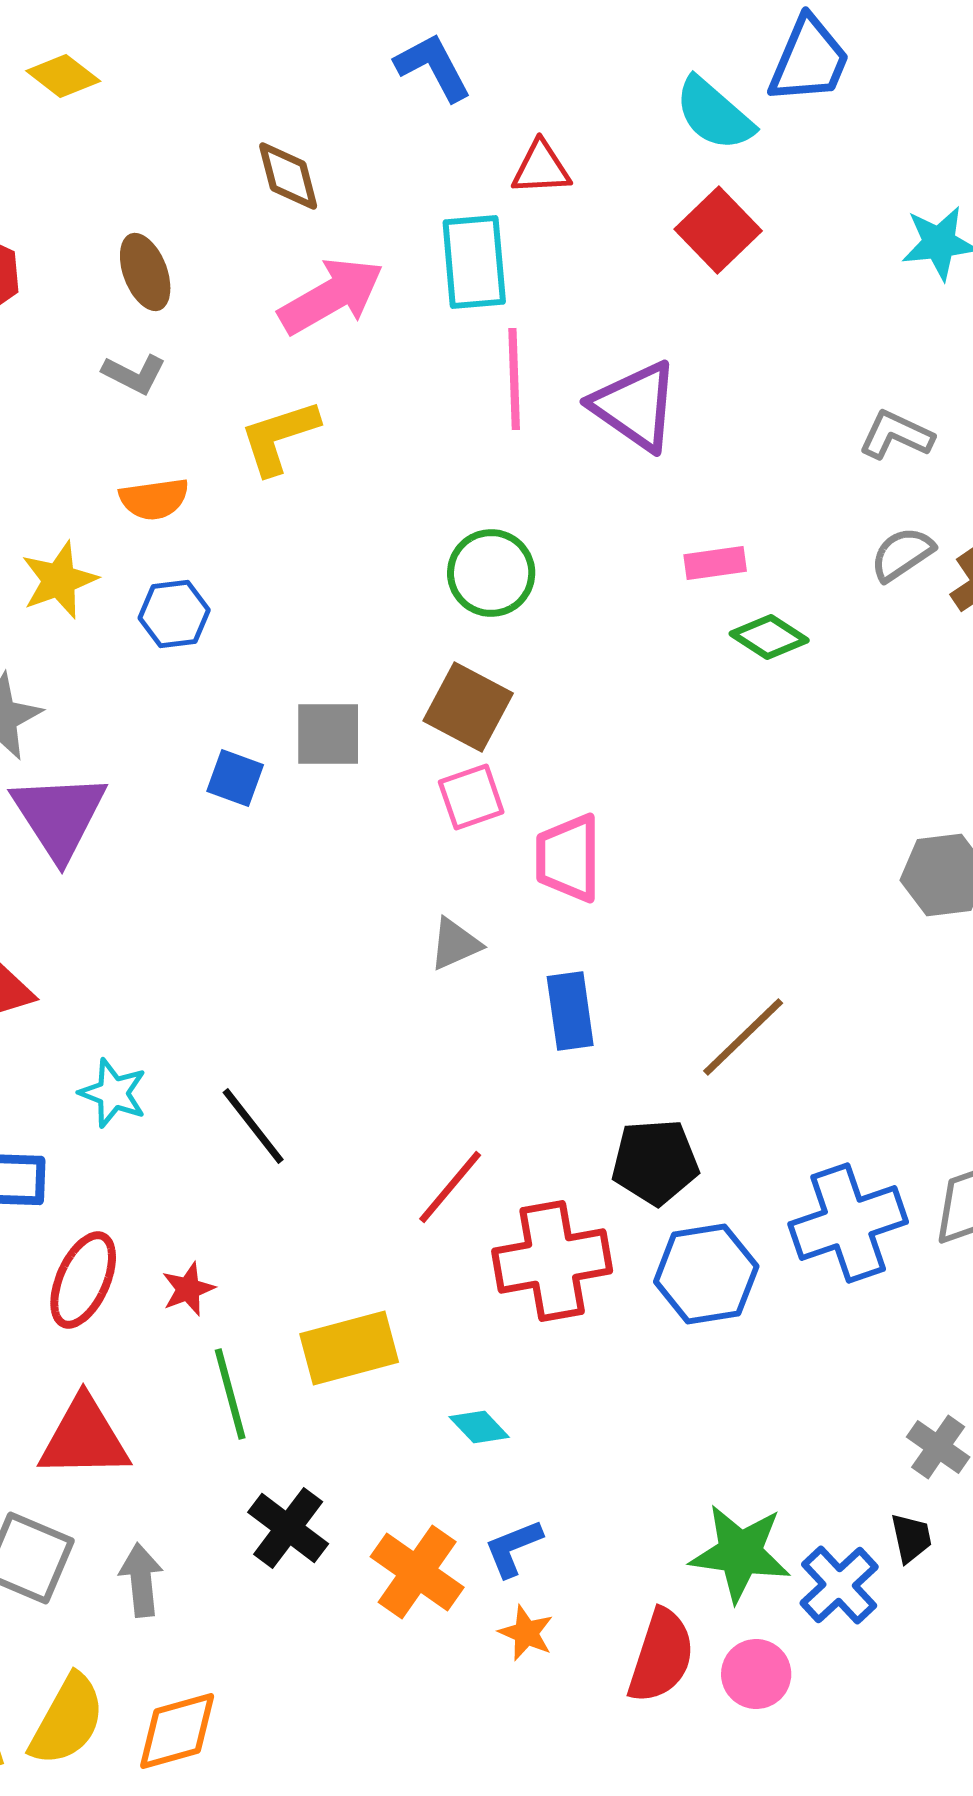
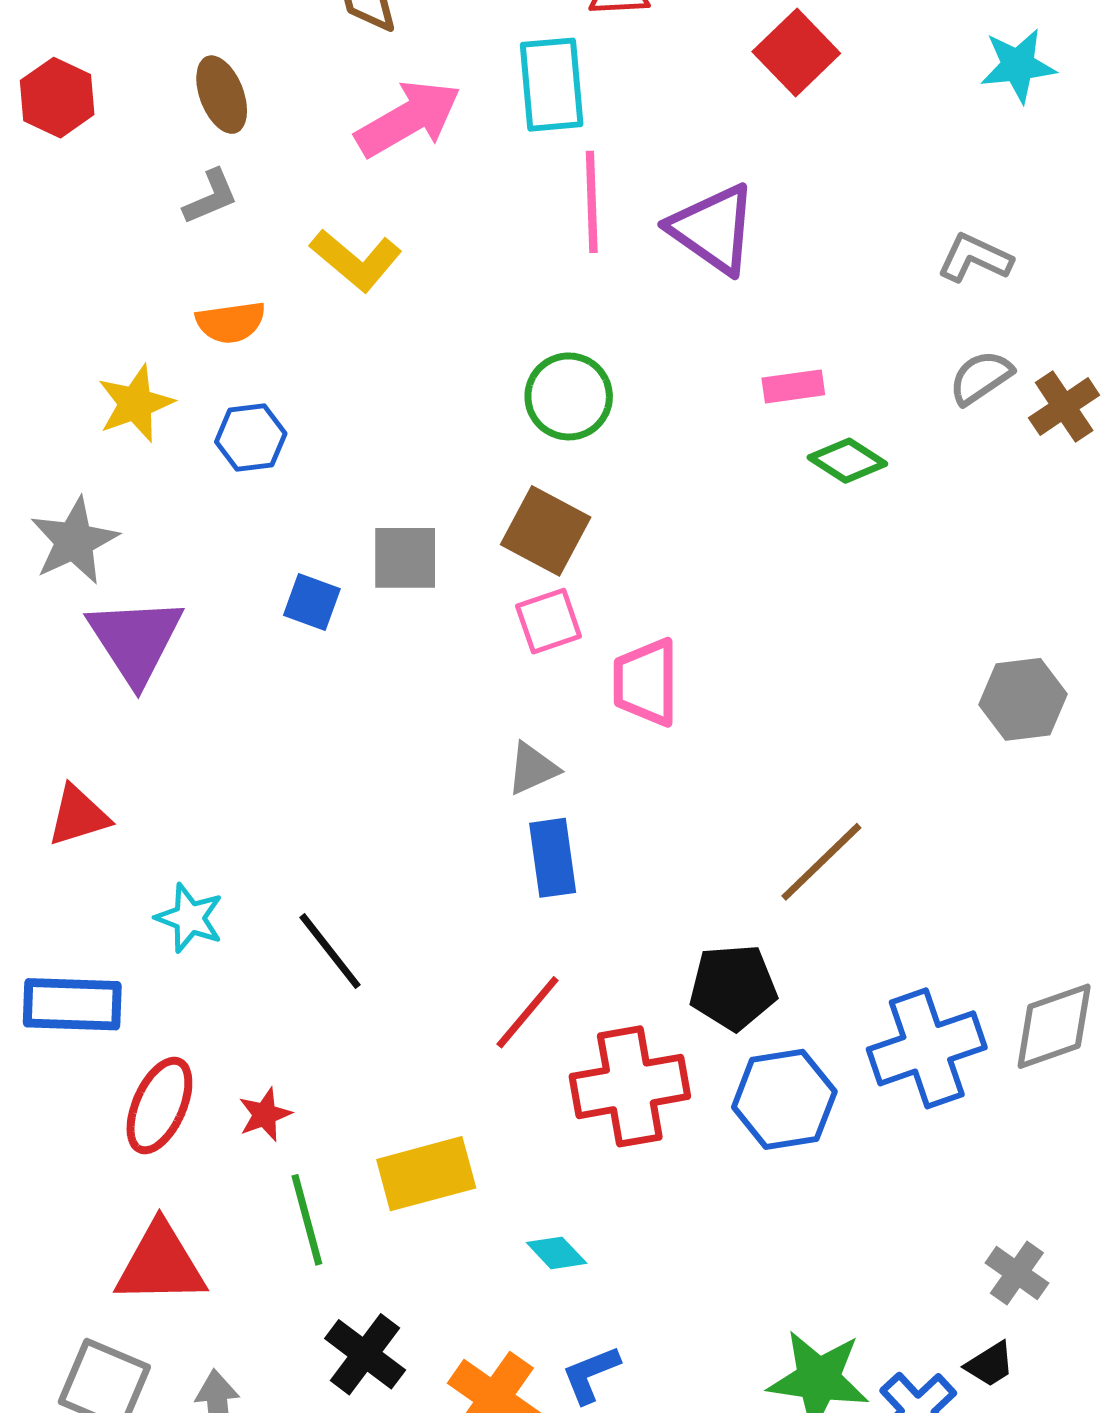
gray L-shape: (134, 374) -> (211, 197), turned -50
yellow L-shape: (279, 437) -> (356, 260), turned -122
blue rectangle: (570, 1011) -> (553, 858), moved
black trapezoid: (911, 1538) -> (990, 1364), turned 70

